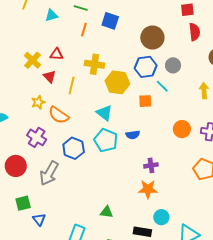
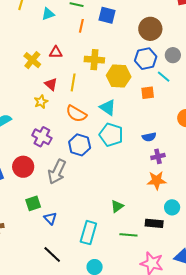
red triangle: (50, 77) -> (51, 84), moved
orange semicircle: (59, 115) -> (76, 114), moved
blue semicircle: (133, 135) -> (149, 137), moved
green triangle: (107, 212) -> (117, 206), turned -40

